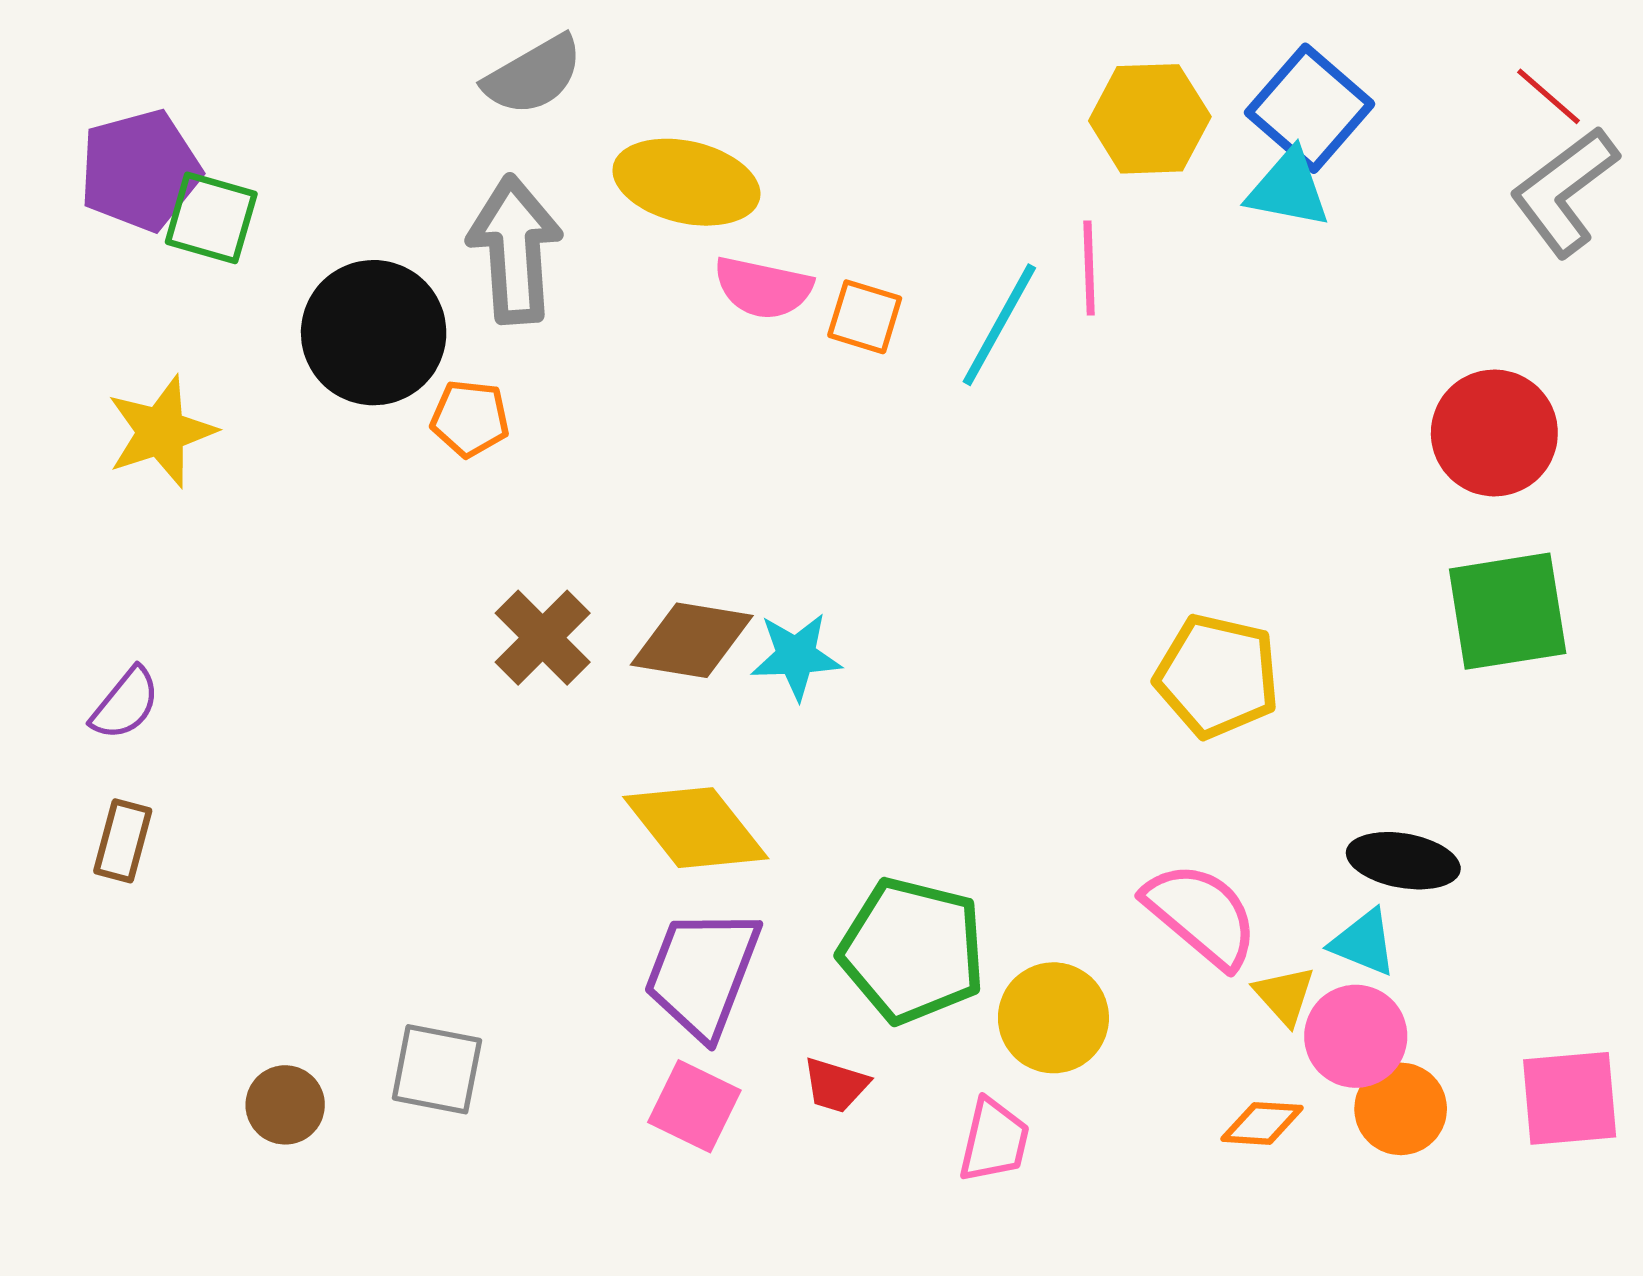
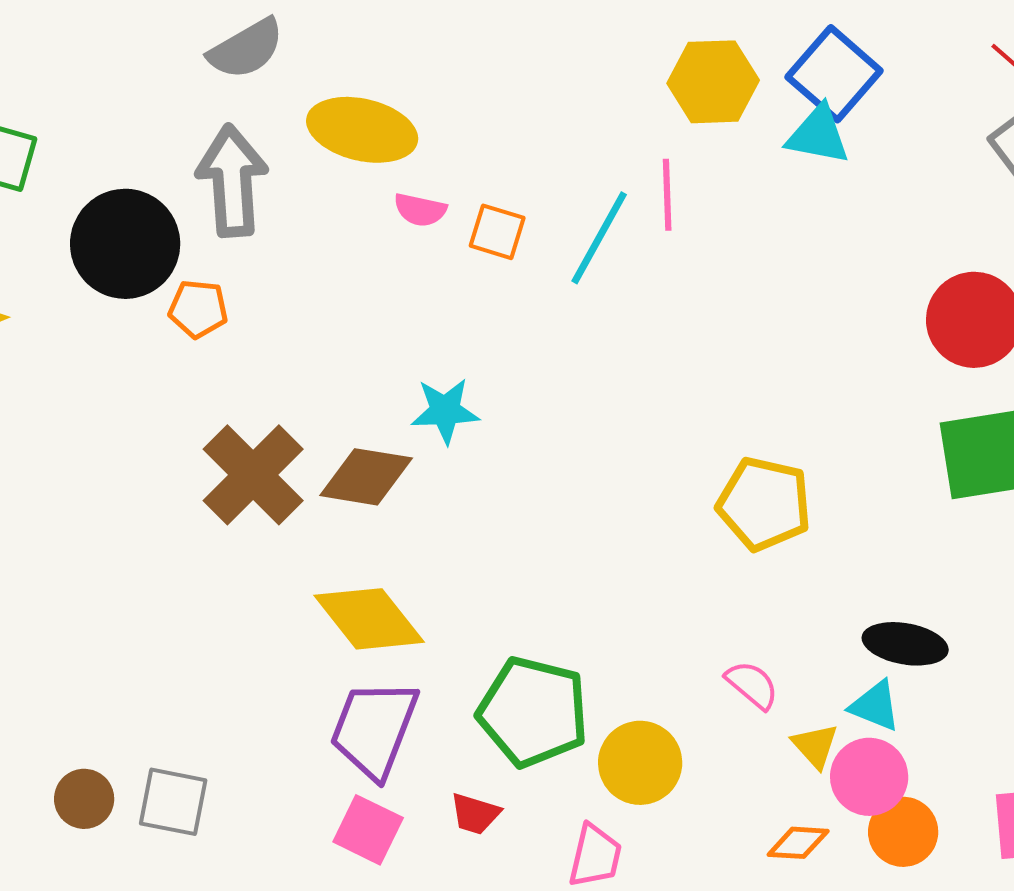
pink semicircle: (763, 288) -> (420, 210), size x0.7
brown cross: (543, 638) -> (253, 475), size x1.4
cyan star: (796, 656) -> (445, 411), moved
pink semicircle: (1201, 915) -> (752, 685), size x0.6
brown circle: (285, 1105) -> (84, 799), moved

